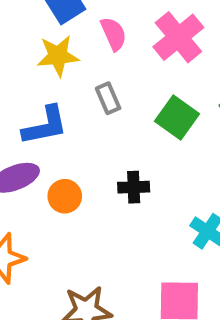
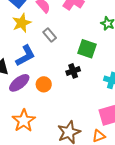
green square: (177, 118) -> (87, 49), moved

